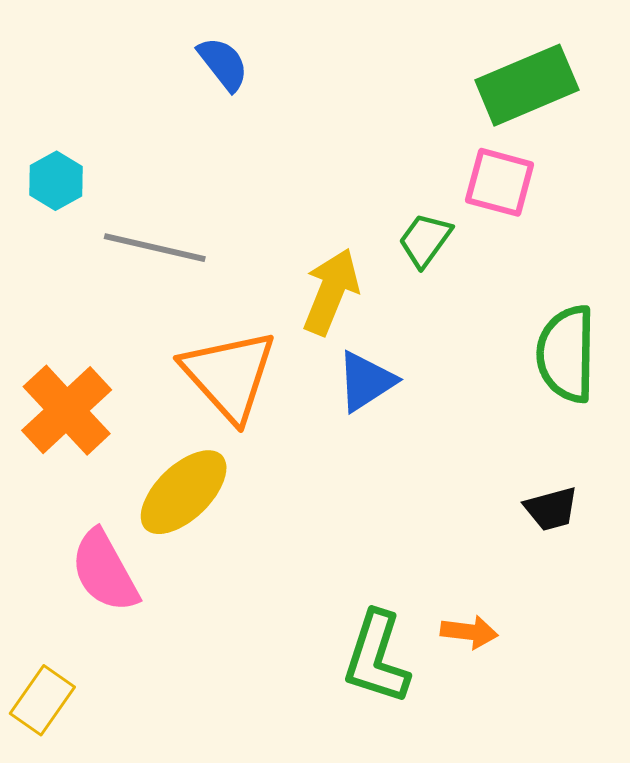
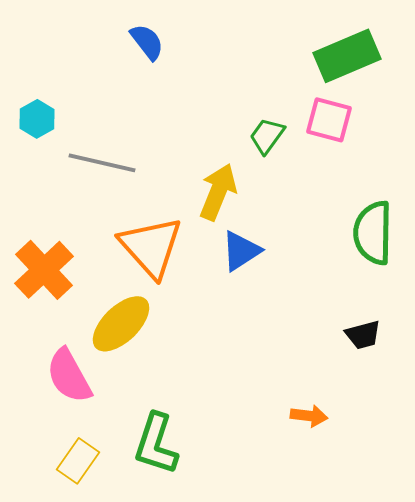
green trapezoid: (425, 240) -> (267, 136), moved
green L-shape: (377, 658) -> (156, 444), moved
yellow rectangle: (42, 700) -> (78, 461), moved

